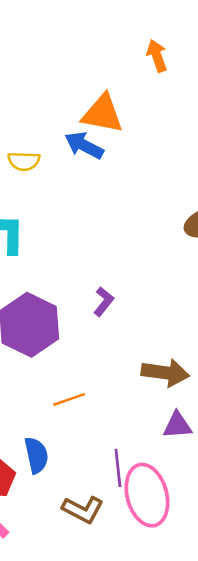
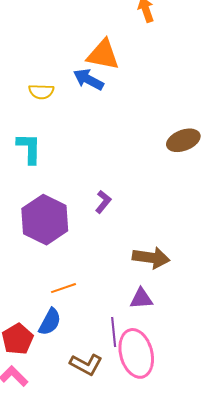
orange line: (69, 399) -> (63, 288), moved
purple triangle: (177, 425) -> (141, 299), moved
blue semicircle: (36, 455) -> (50, 322), turned 40

